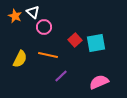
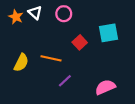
pink circle: (44, 27) -> (64, 14), moved
cyan square: (96, 43) -> (108, 33), moved

